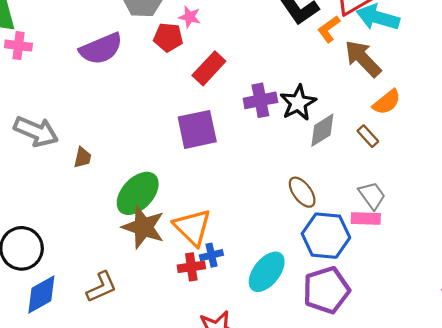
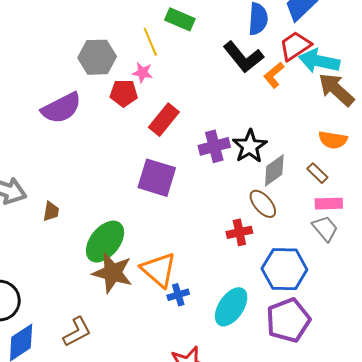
brown arrow: (363, 59) -> (336, 90), moved
orange semicircle: (387, 102) -> (333, 140), turned 52
purple square: (197, 129) -> (157, 178), turned 33
brown ellipse: (302, 192) -> (263, 204), moved
pink rectangle: (366, 219) -> (329, 204), moved
red cross: (191, 267) -> (239, 232), moved

